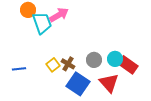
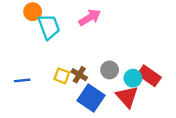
pink arrow: (59, 15) -> (90, 17), moved
cyan circle: (115, 59) -> (133, 78), moved
yellow square: (53, 65) -> (62, 76), turned -32

